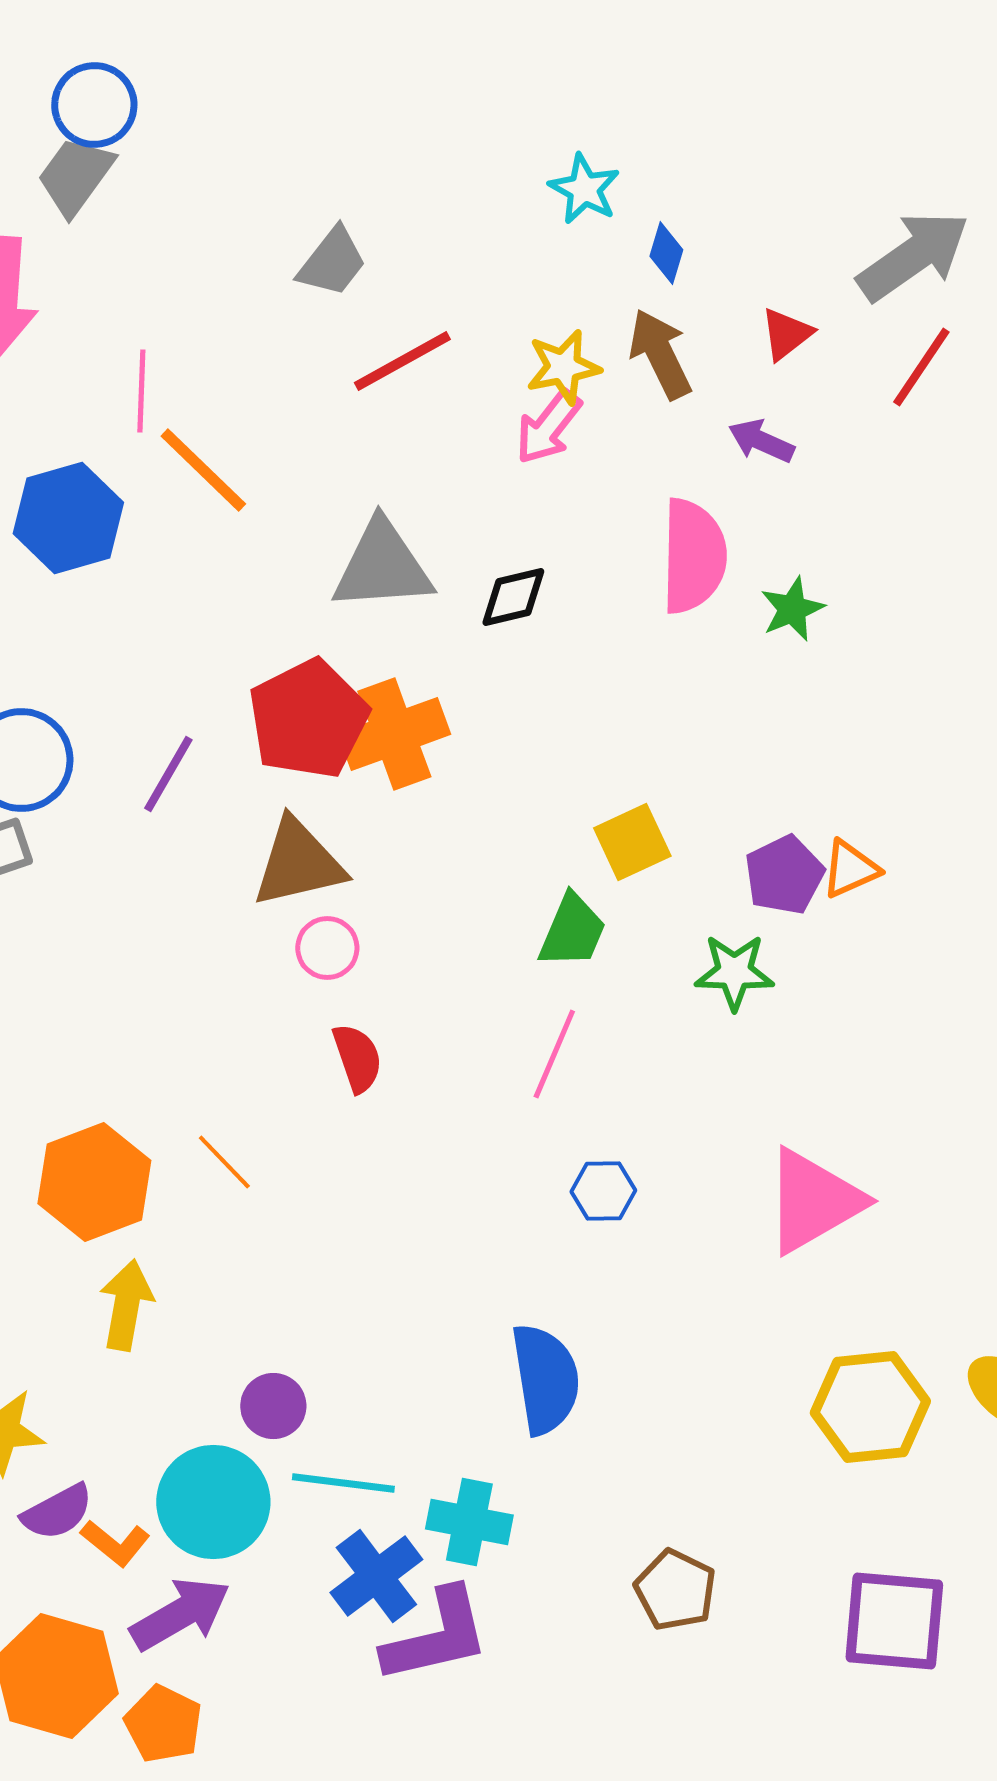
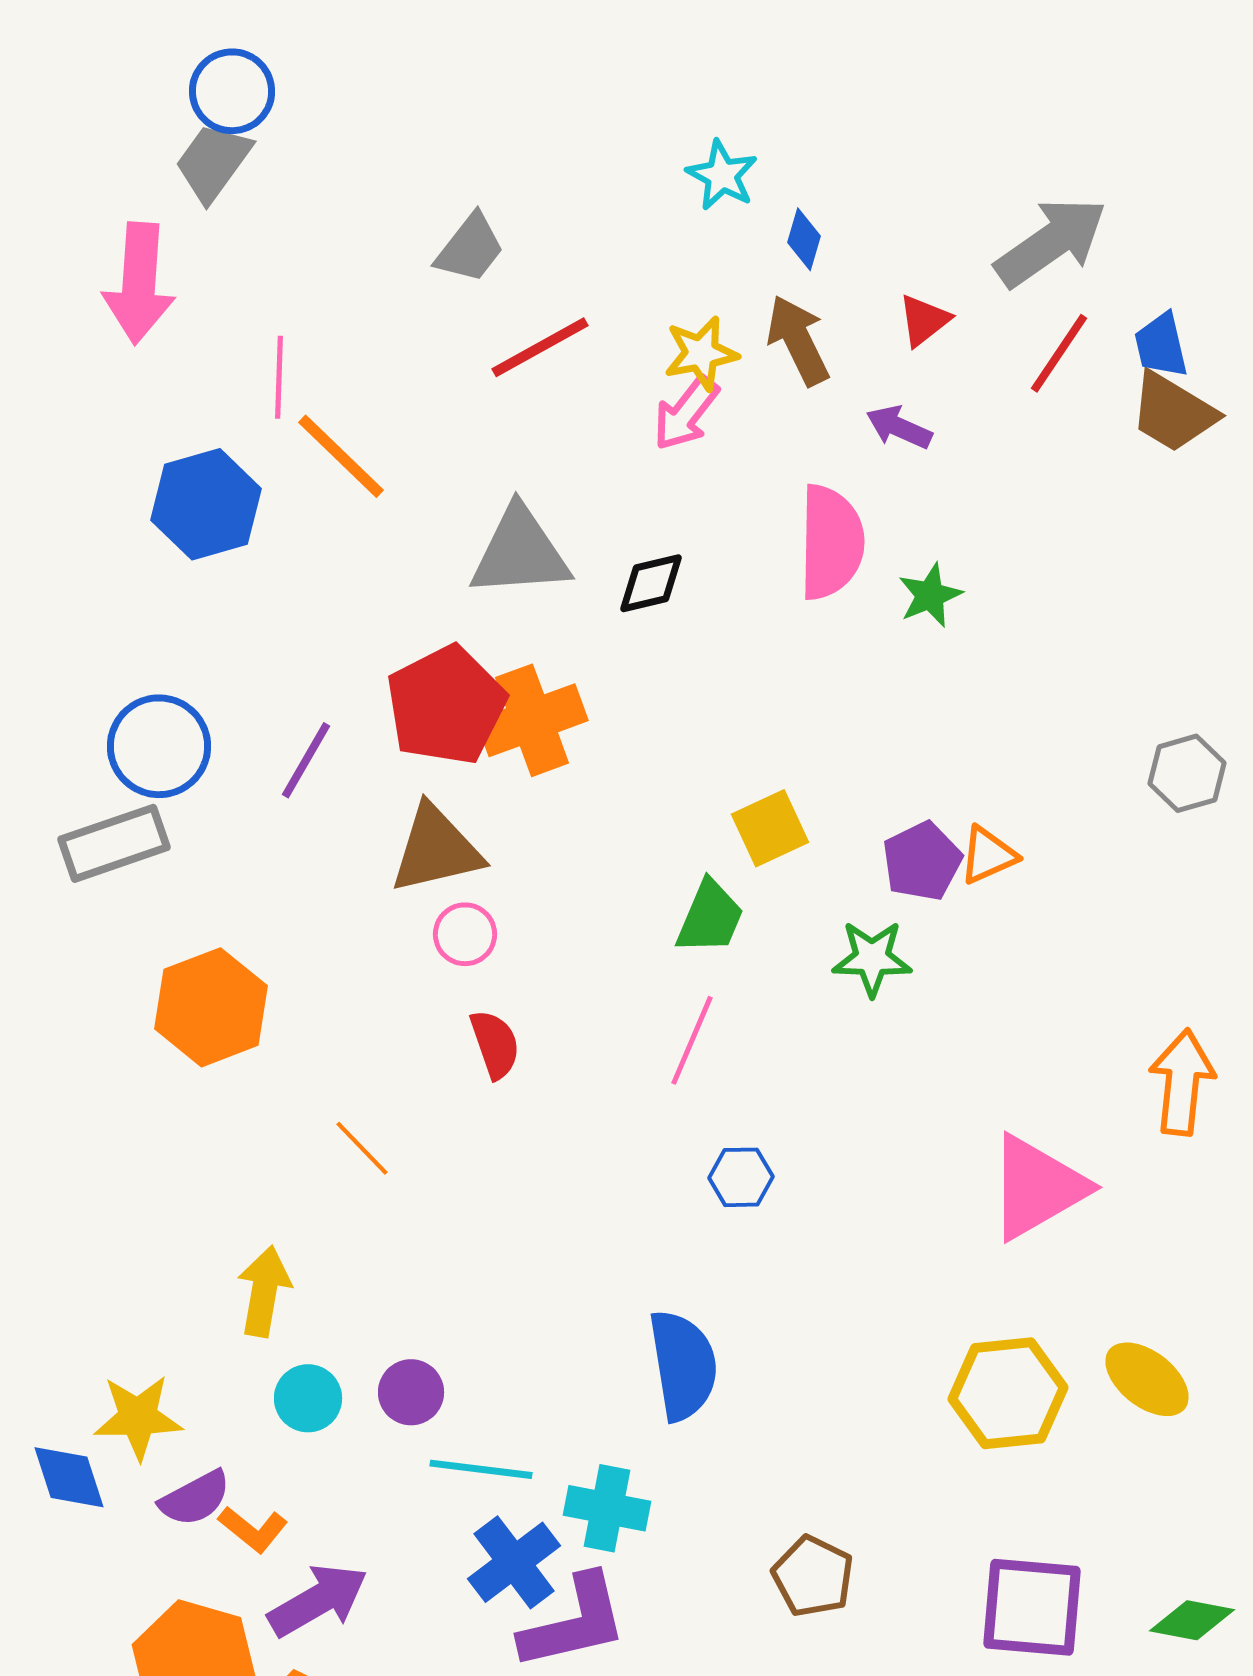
orange hexagon: (94, 1182) -> (211, 1007), moved
pink triangle: (813, 1201) -> (1037, 1187), moved
cyan circle: (213, 1502) -> (308, 1398), moved, size x0.6

